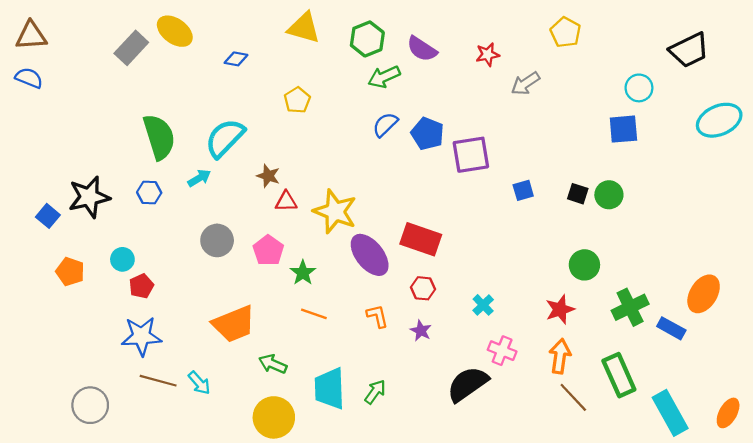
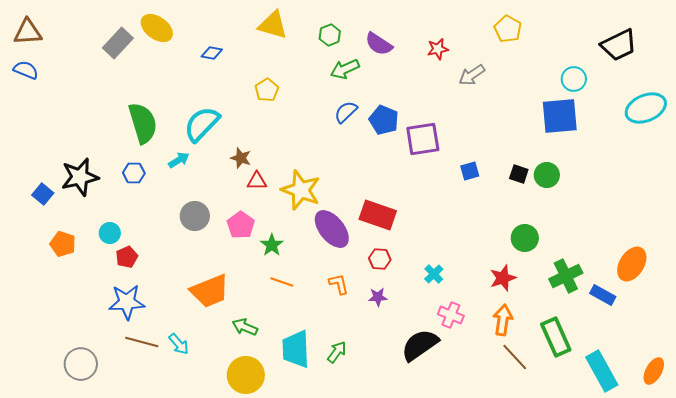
green hexagon: (367, 39) -> (330, 35), size x0.7
blue square: (623, 129) -> (560, 116), size x1.4
purple star: (421, 331) -> (378, 297), turned -30

